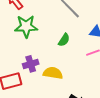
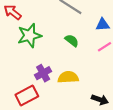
green semicircle: (64, 40) -> (72, 41), turned -72

